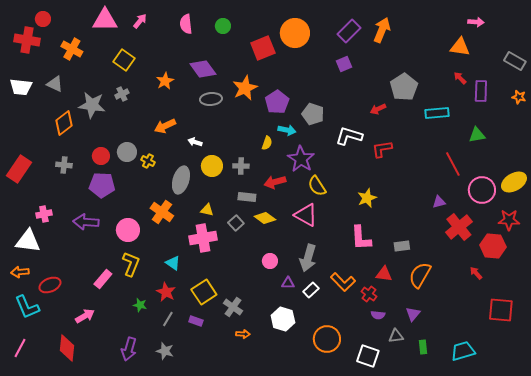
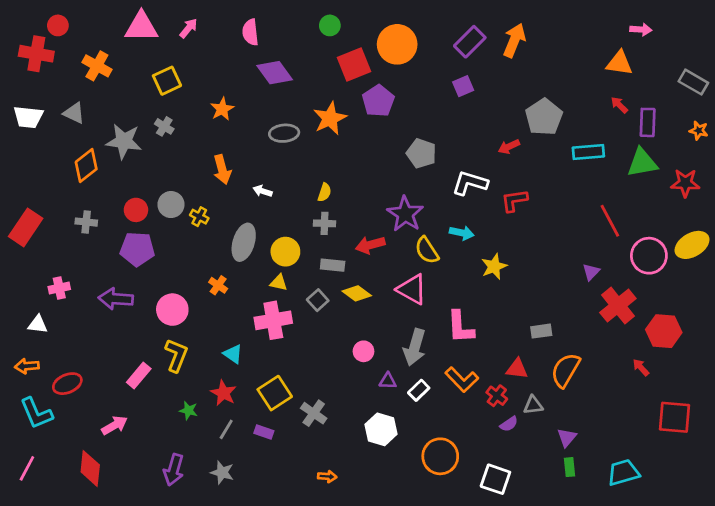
green circle: (223, 26) -> (330, 25), moved
yellow square: (124, 60) -> (167, 81), turned 30
purple diamond: (203, 69) -> (275, 73), moved
gray cross: (122, 94) -> (164, 126), turned -32
purple pentagon: (277, 102) -> (378, 101), moved
orange arrow: (165, 126) -> (222, 170), turned -80
cyan arrow: (287, 130) -> (462, 233), moved
green triangle: (477, 135) -> (642, 163), moved, size x1.4
yellow semicircle: (267, 143) -> (324, 192), moved
yellow circle: (212, 166) -> (285, 252), moved
purple triangle: (439, 202) -> (591, 272), turned -32
orange cross: (162, 212) -> (218, 285), size x0.6
red star: (509, 220) -> (685, 183), moved
pink L-shape: (361, 238) -> (460, 327), moved
white triangle: (28, 241) -> (38, 324), size x0.6
purple triangle: (413, 314) -> (567, 437), moved
purple semicircle: (378, 315) -> (509, 424), turned -40
orange arrow: (243, 334) -> (327, 476), moved
gray triangle: (396, 336) -> (533, 405), moved

